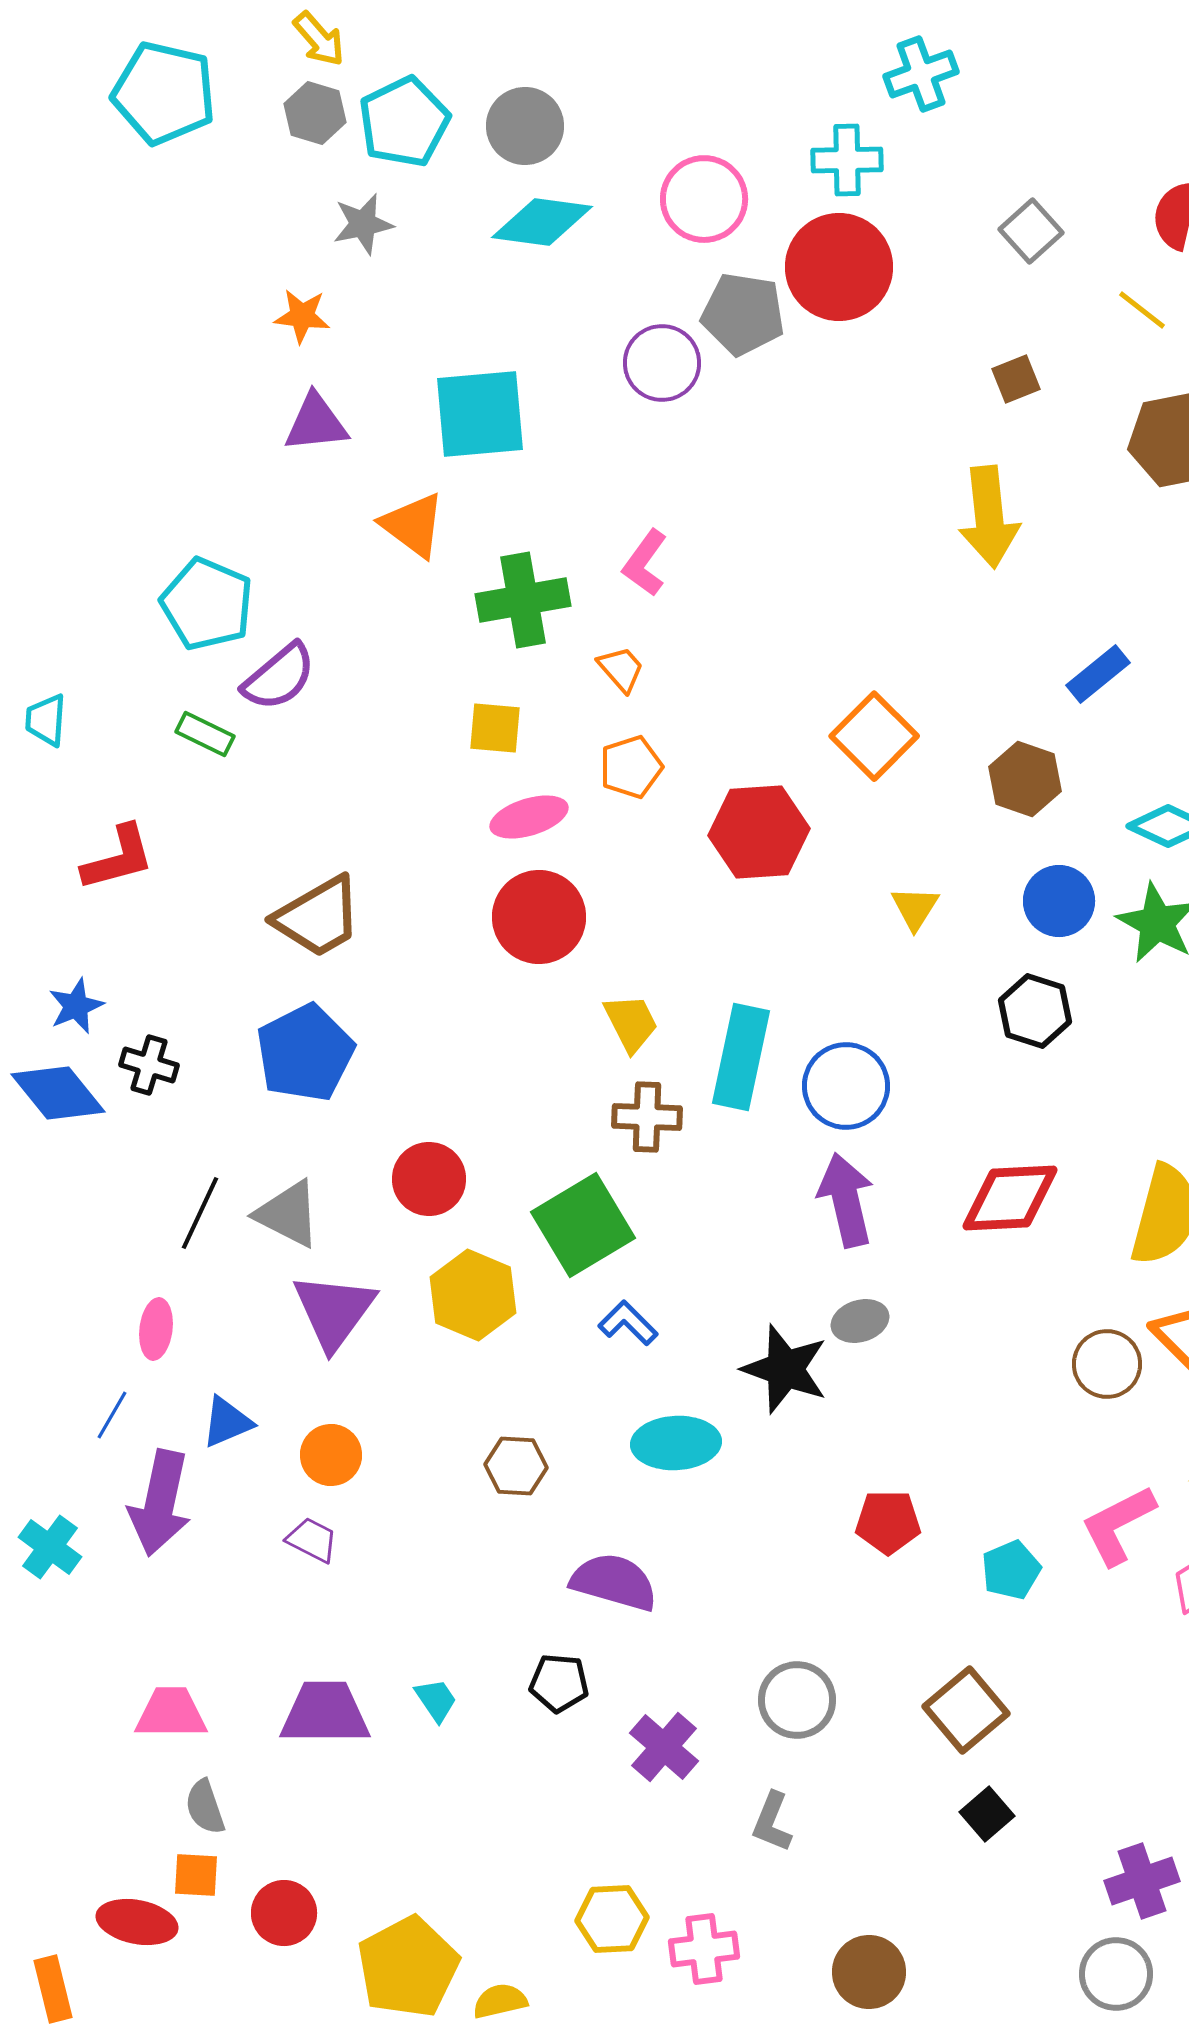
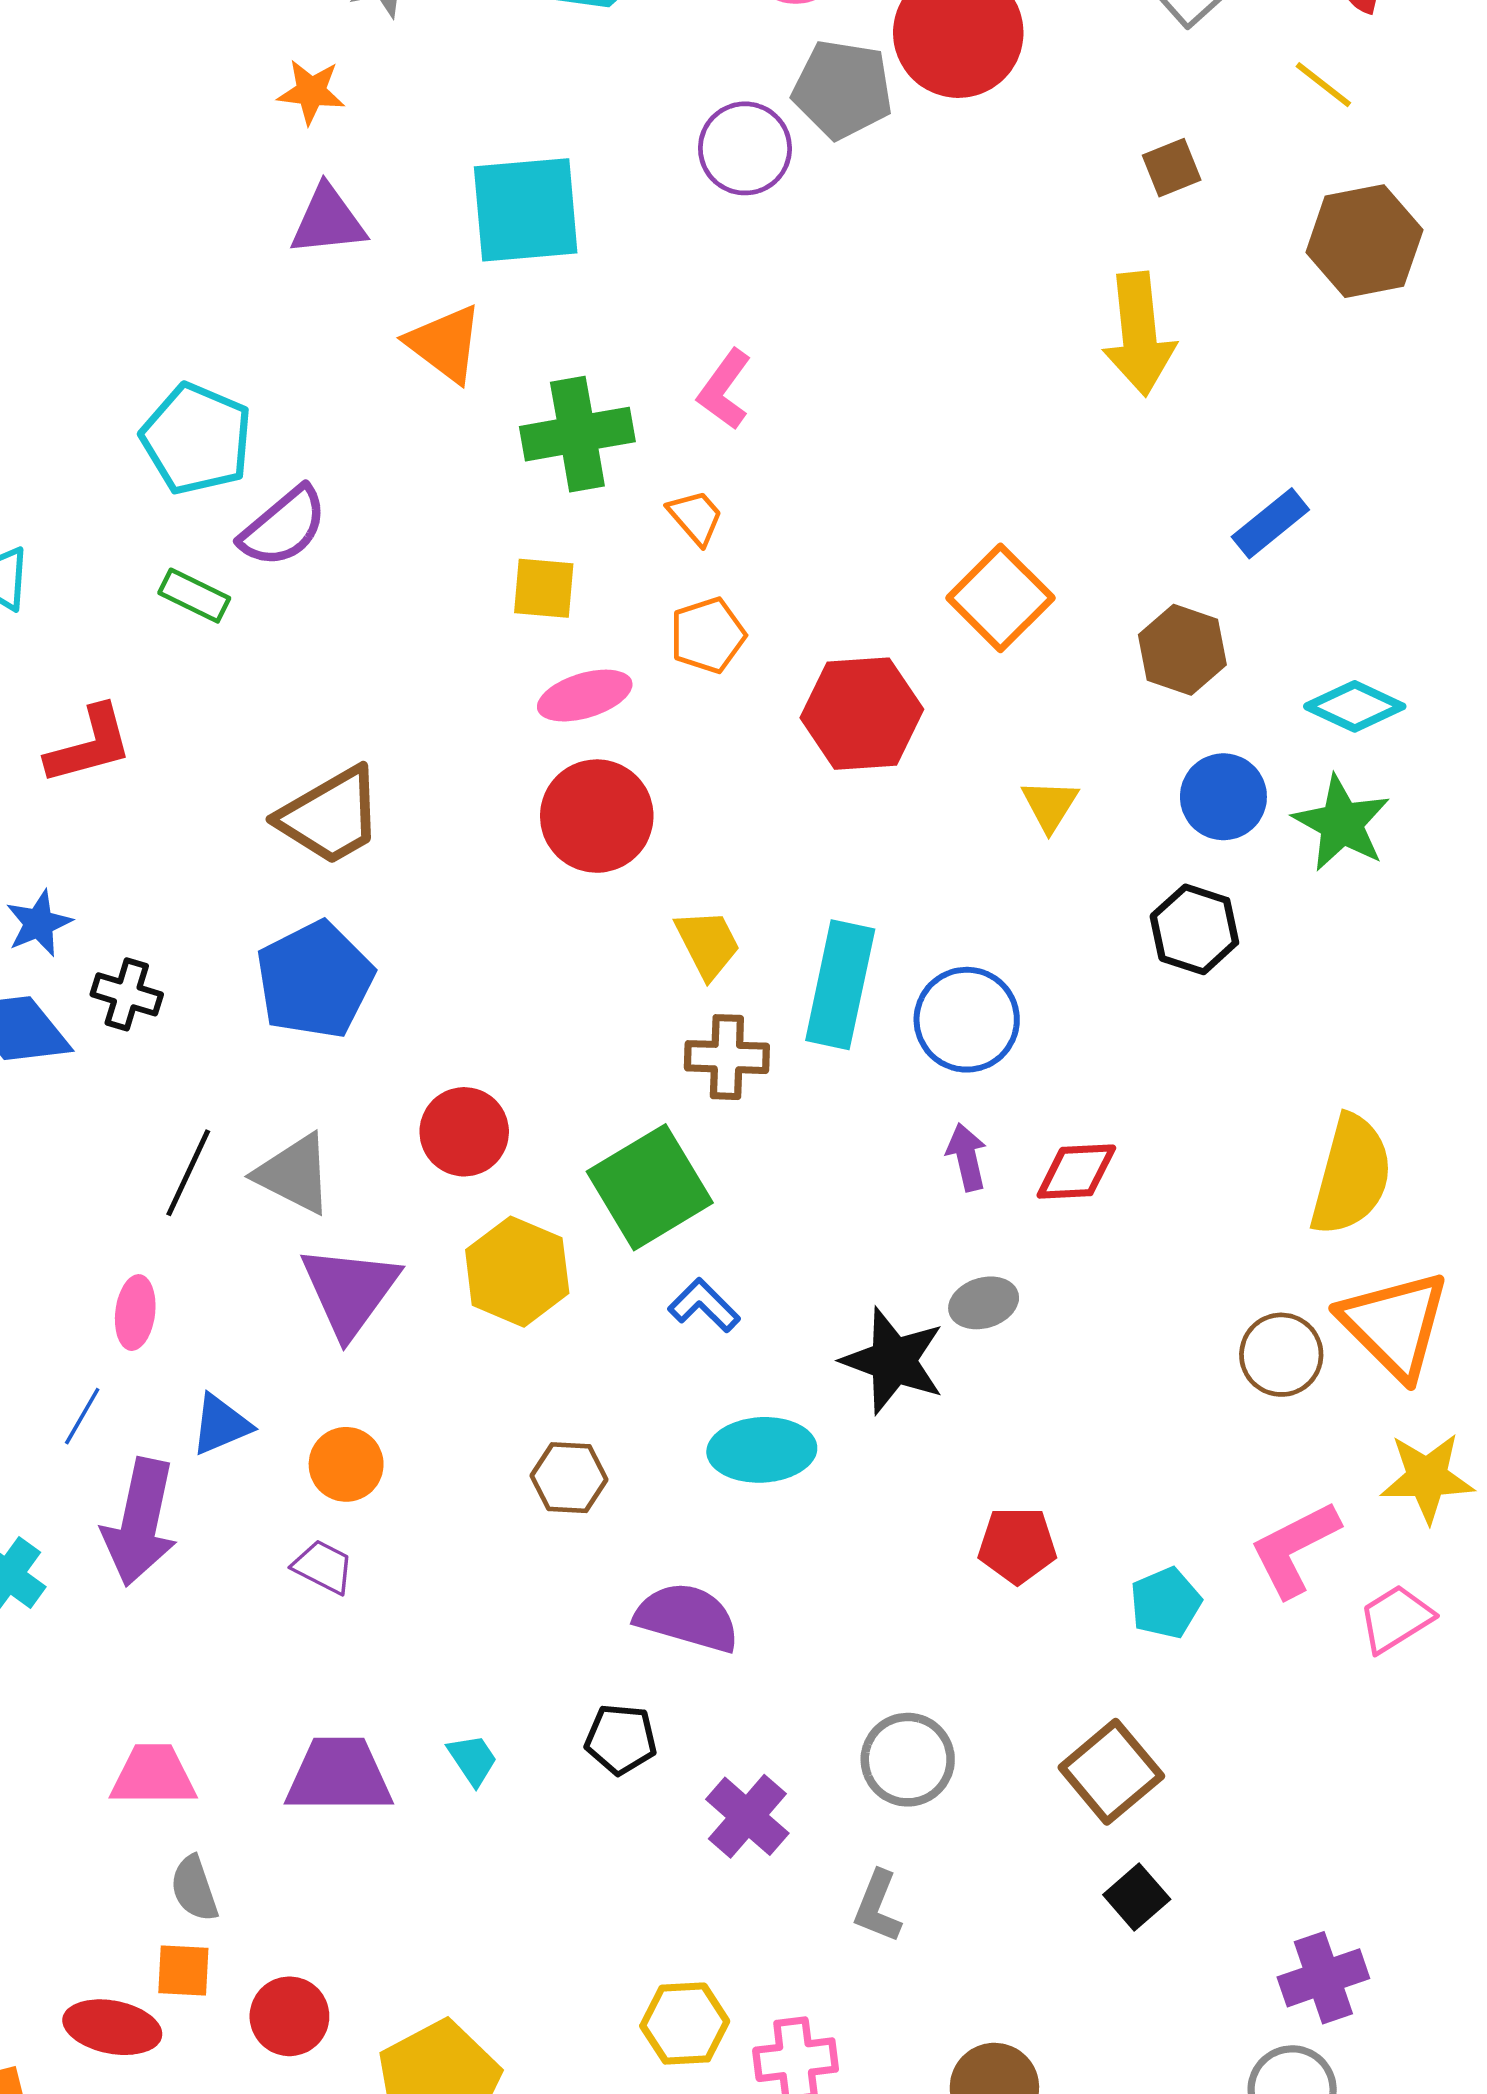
red diamond: (1010, 1198) -> (1076, 1172), moved, size x0.7
purple arrow: (846, 1200) -> (967, 1157), size x0.6

